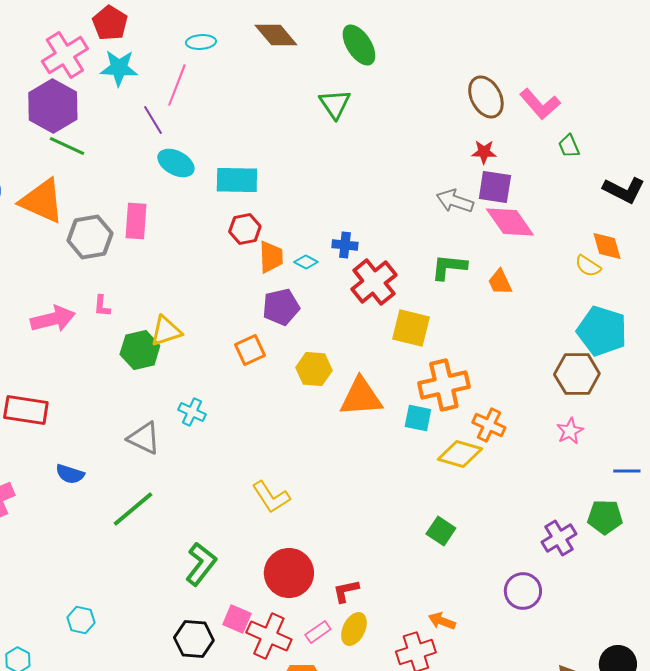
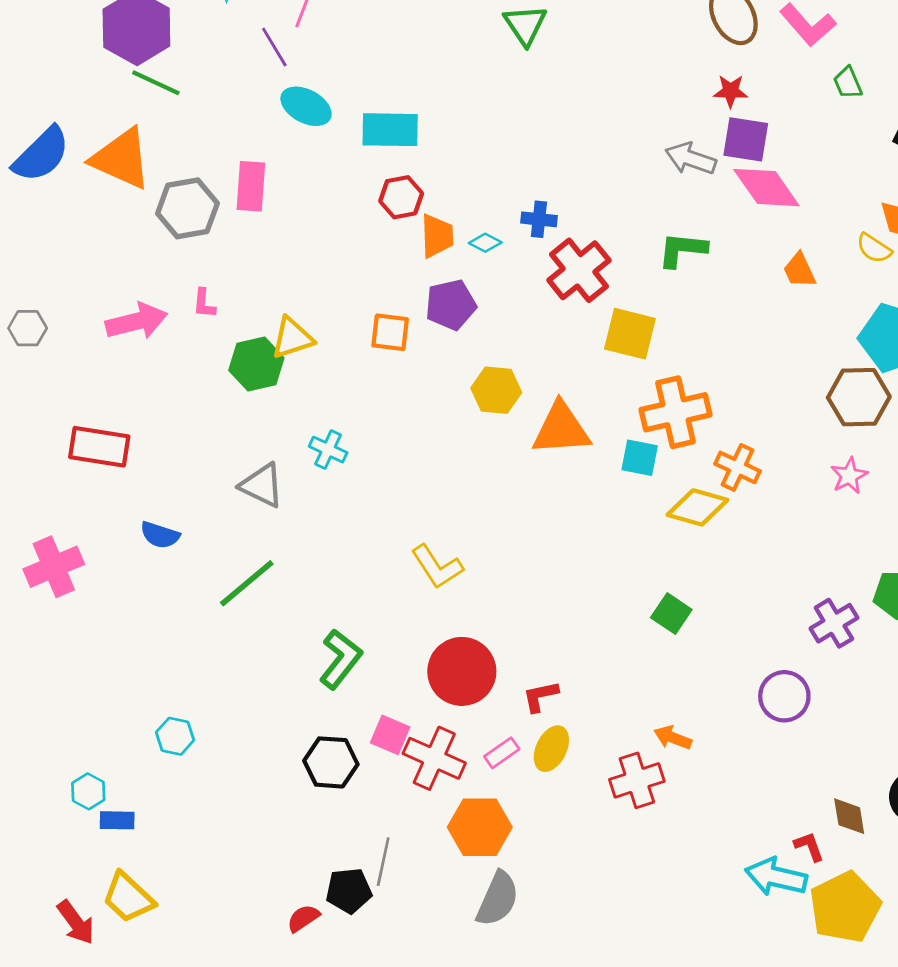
orange trapezoid: (500, 282) -> (800, 270), moved
orange square: (250, 350) -> (390, 332), moved, turned 32

